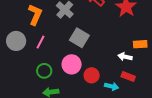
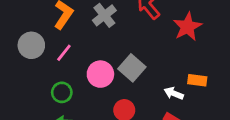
gray square: (79, 38) -> (132, 68), moved
pink circle: (72, 64) -> (100, 74), moved

